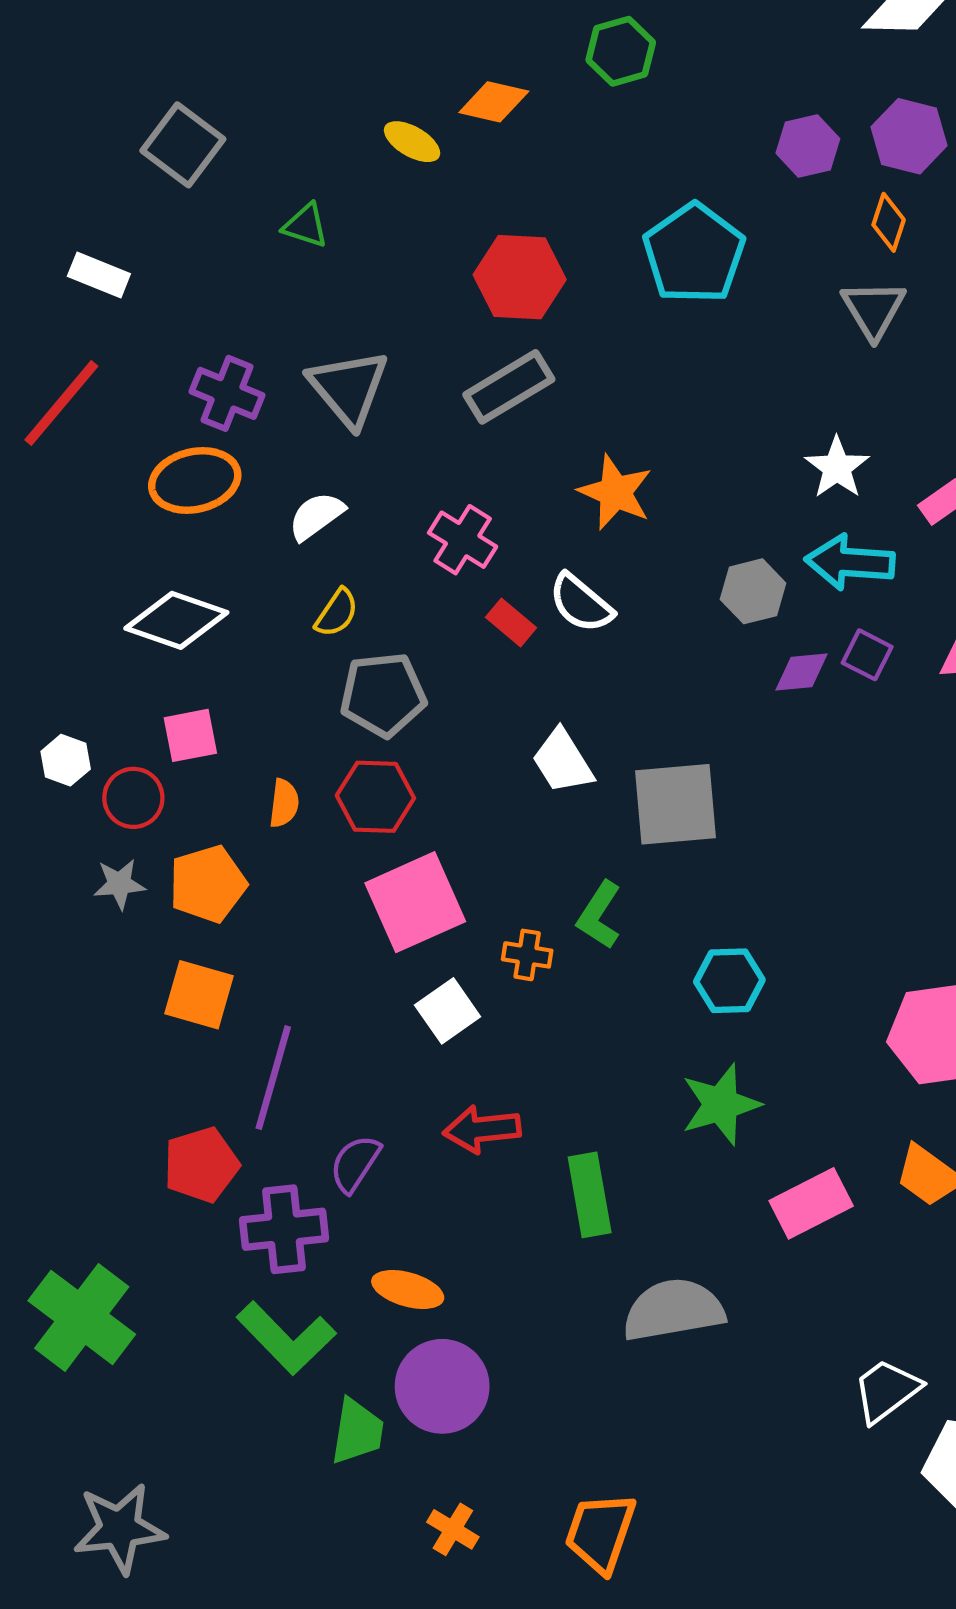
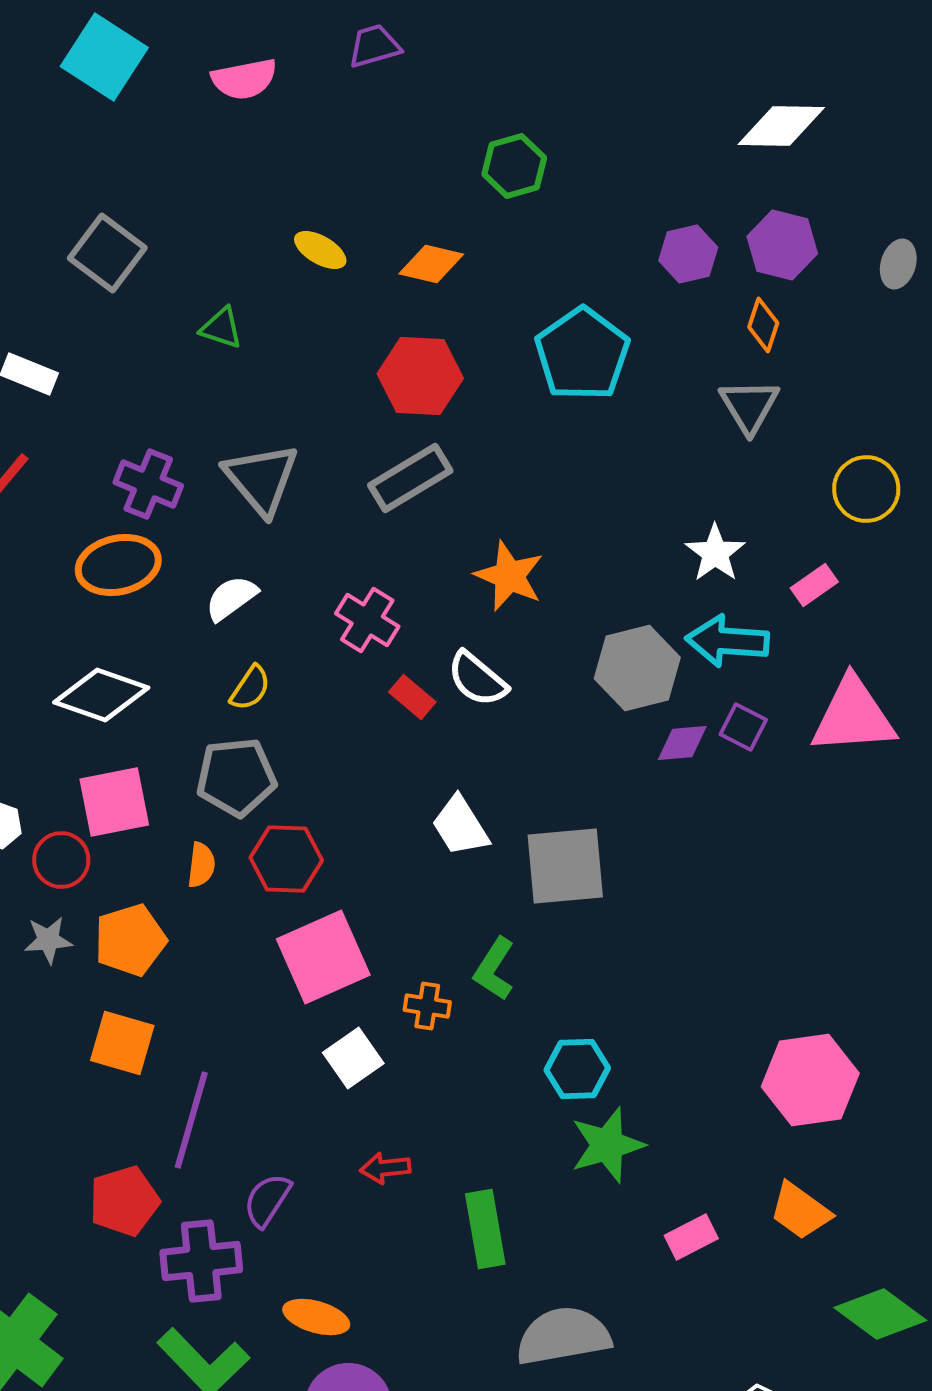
orange diamond: (494, 102) -> (431, 264), moved
gray hexagon: (753, 591) -> (637, 668), size x1.4
gray pentagon: (383, 695) -> (236, 777), moved
pink square: (190, 735) -> (114, 802), size x1.4
cyan hexagon: (729, 981) -> (577, 1069), moved
red arrow: (482, 1129) -> (385, 1168), size x0.7
pink rectangle: (811, 1203) -> (691, 1237), size x0.7

